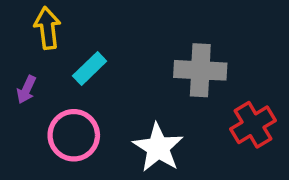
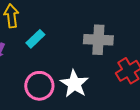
pink circle: (74, 135) -> (39, 86), moved

